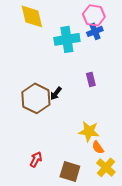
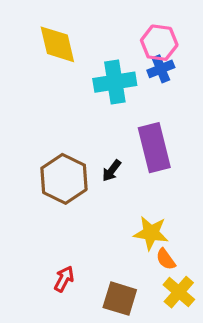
purple rectangle: (91, 79) -> (154, 148), size x2.0
black arrow: (56, 93) -> (112, 171), moved

